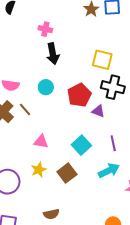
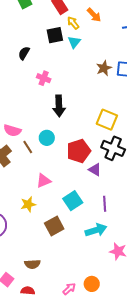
pink cross: (45, 29) -> (44, 78), moved
brown line: (25, 109) -> (28, 147), moved
pink triangle: (41, 142) -> (44, 181), moved, turned -42
yellow star: (39, 170) -> (28, 204), moved

